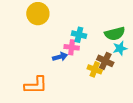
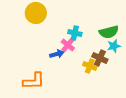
pink cross: (72, 47) -> (68, 45), turned 32

